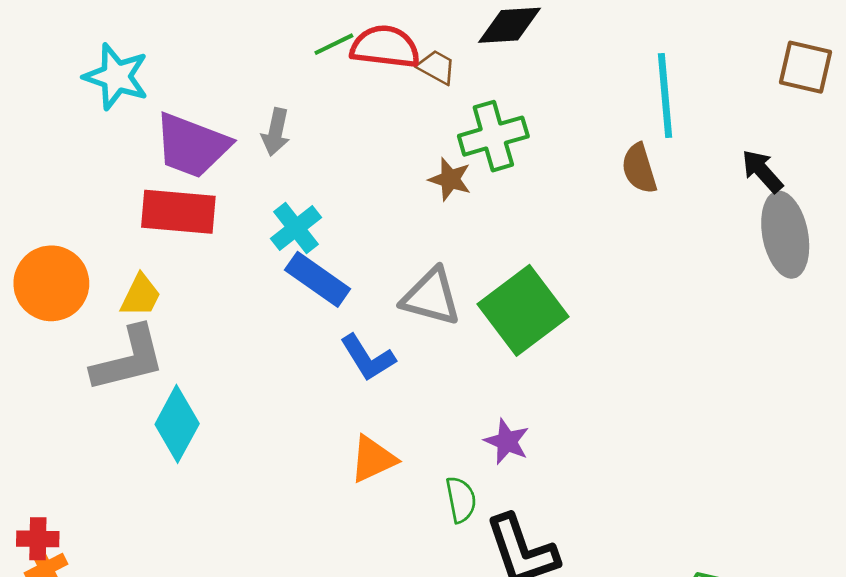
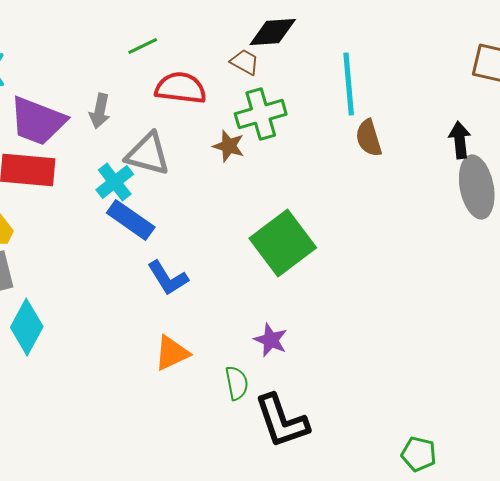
red semicircle: (385, 47) -> (181, 88), moved
brown trapezoid: (437, 67) -> (245, 62), moved
cyan line: (665, 96) -> (349, 84), moved
black arrow: (762, 171) -> (460, 140), turned 36
gray triangle: (431, 297) -> (148, 154), moved

